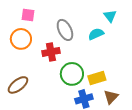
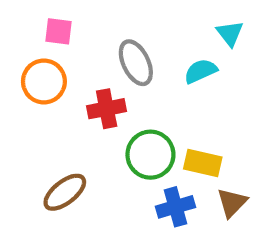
yellow rectangle: (97, 78) -> (203, 163), turned 30
brown ellipse: (18, 85) -> (65, 192), moved

